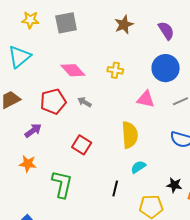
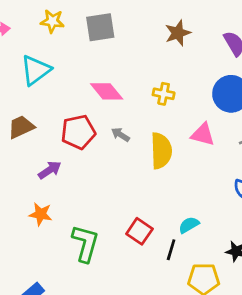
yellow semicircle: (130, 135) -> (161, 151), moved
red square: (82, 145) -> (139, 231), moved
black line: (115, 188) -> (171, 250), moved

